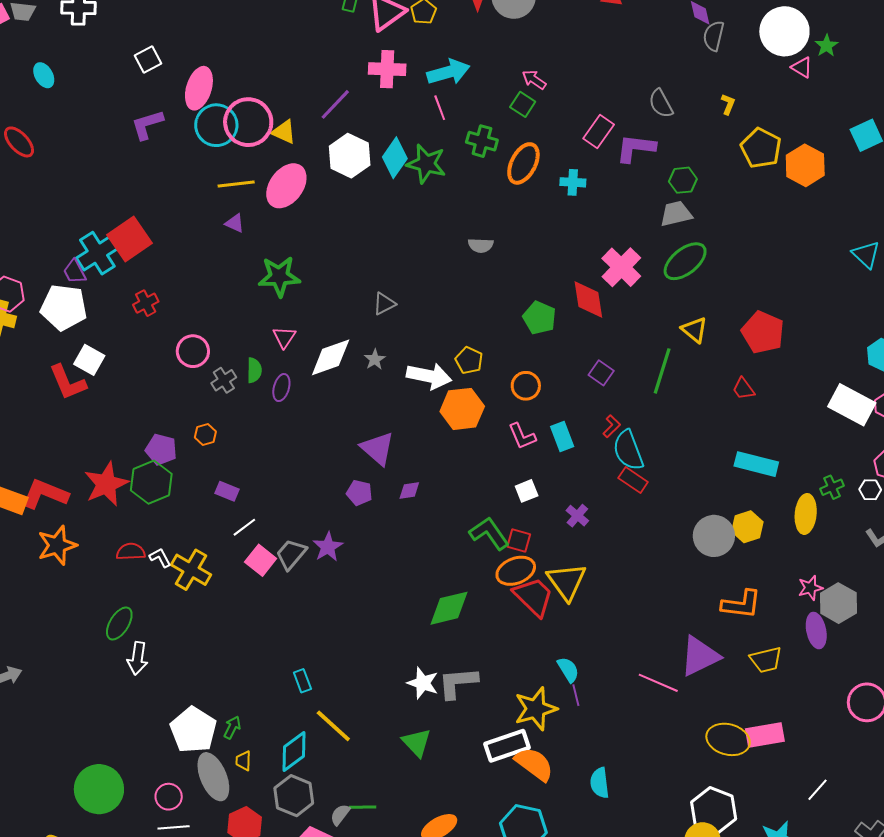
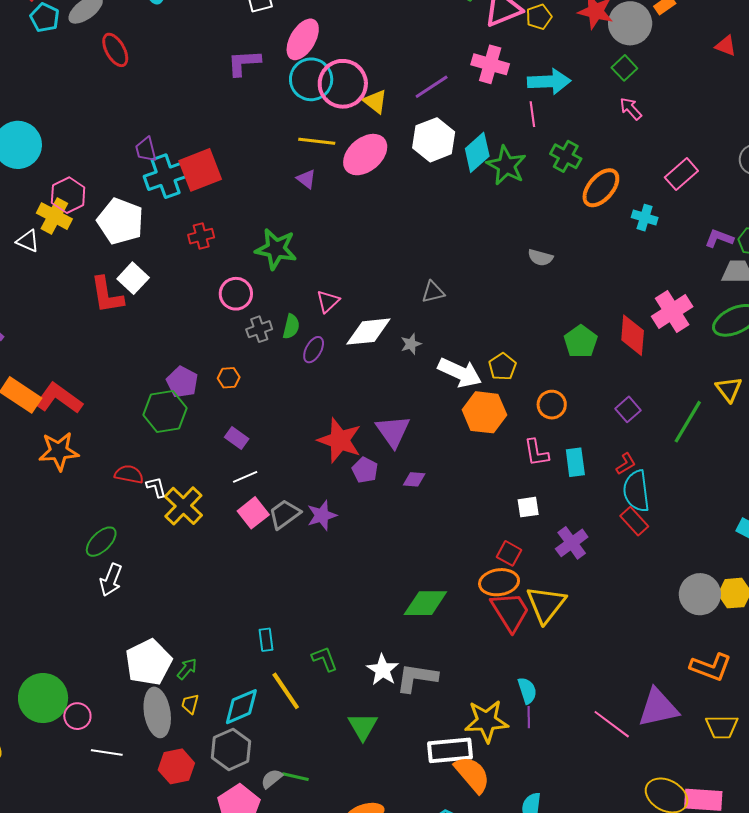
green square: (523, 104) -> (624, 68), moved
purple L-shape: (636, 148) -> (719, 238), moved, size x0.7
purple trapezoid: (75, 272) -> (146, 150), moved
green star: (279, 276) -> (276, 249), moved
red star: (106, 484) -> (340, 440), moved, turned 30
purple cross: (577, 516) -> (572, 543), size x1.4
green L-shape: (489, 533) -> (325, 659), moved, size x0.7
pink circle: (169, 797) -> (77, 716), moved

